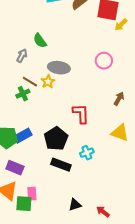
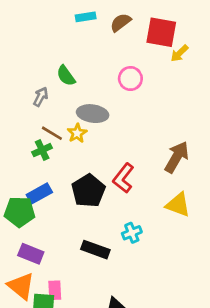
pink circle: (104, 61) -> (130, 79), moved
brown arrow: (119, 99) -> (177, 157), size x1.6
red L-shape: (81, 114) -> (123, 178), turned -140
blue rectangle: (23, 136) -> (39, 193), moved
black pentagon: (56, 139) -> (88, 191), moved

